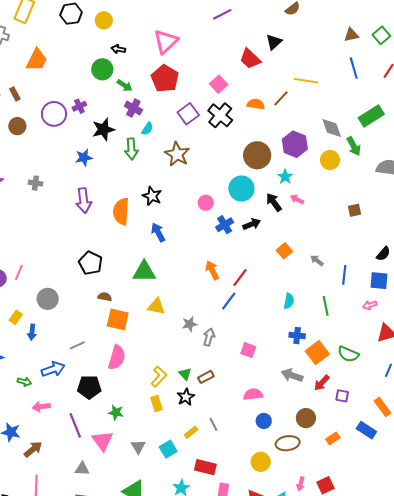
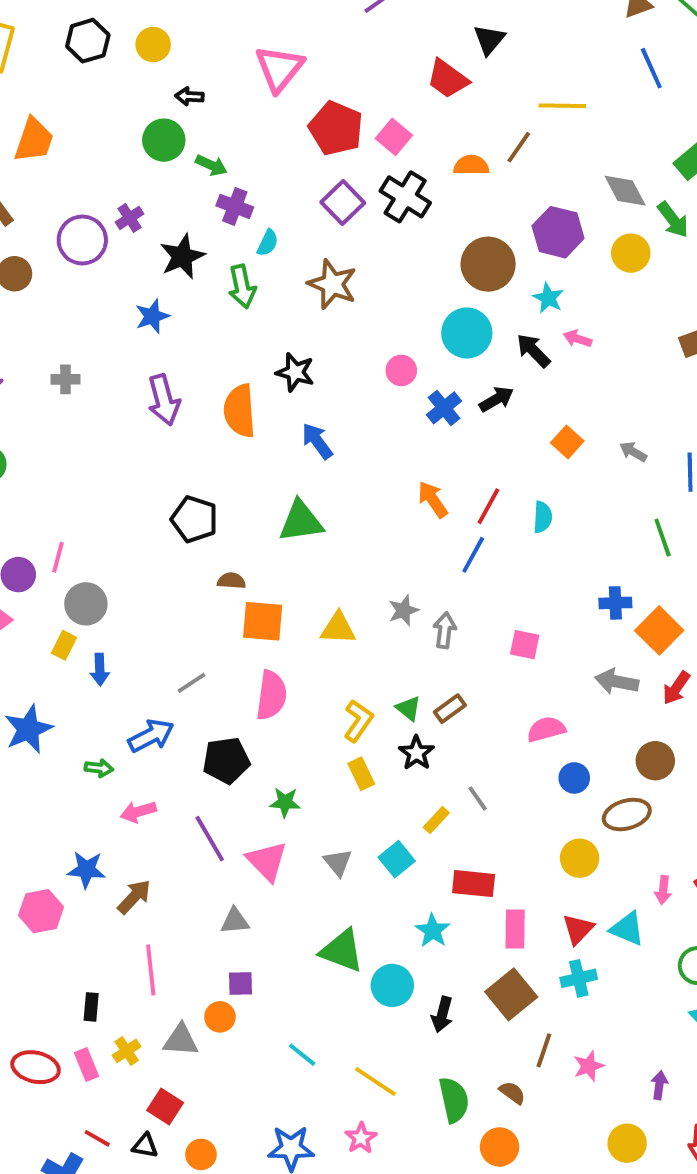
red pentagon: (165, 79) -> (336, 128), moved
gray circle: (48, 299) -> (86, 604), moved
cyan semicircle: (289, 301) -> (543, 517), moved
yellow triangle: (156, 306) -> (338, 628), moved

